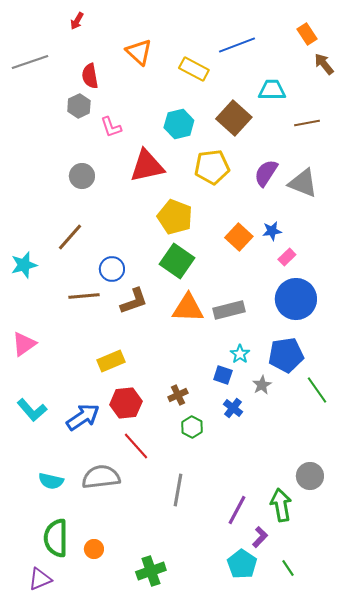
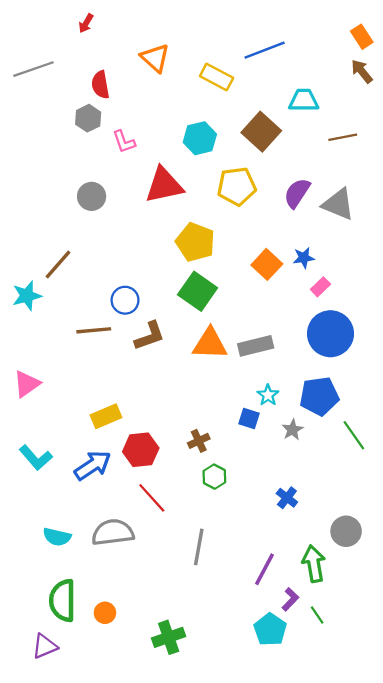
orange rectangle: (307, 34) -> (362, 37), moved
brown line: (70, 237) -> (58, 264), moved
yellow rectangle: (111, 361) -> (106, 416), moved
blue cross: (233, 408) -> (287, 498), moved
green line: (288, 568) -> (317, 615), moved

